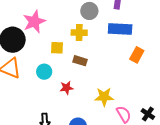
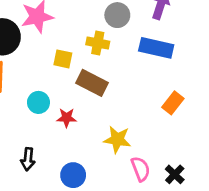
orange rectangle: (137, 55) -> (173, 103), moved
brown rectangle: (80, 61) -> (92, 83), size x1.5
cyan circle: (44, 72) -> (38, 102), moved

